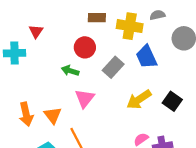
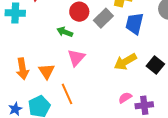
blue trapezoid: (147, 57) -> (135, 23), turned 35
gray rectangle: (113, 67) -> (103, 18), moved

